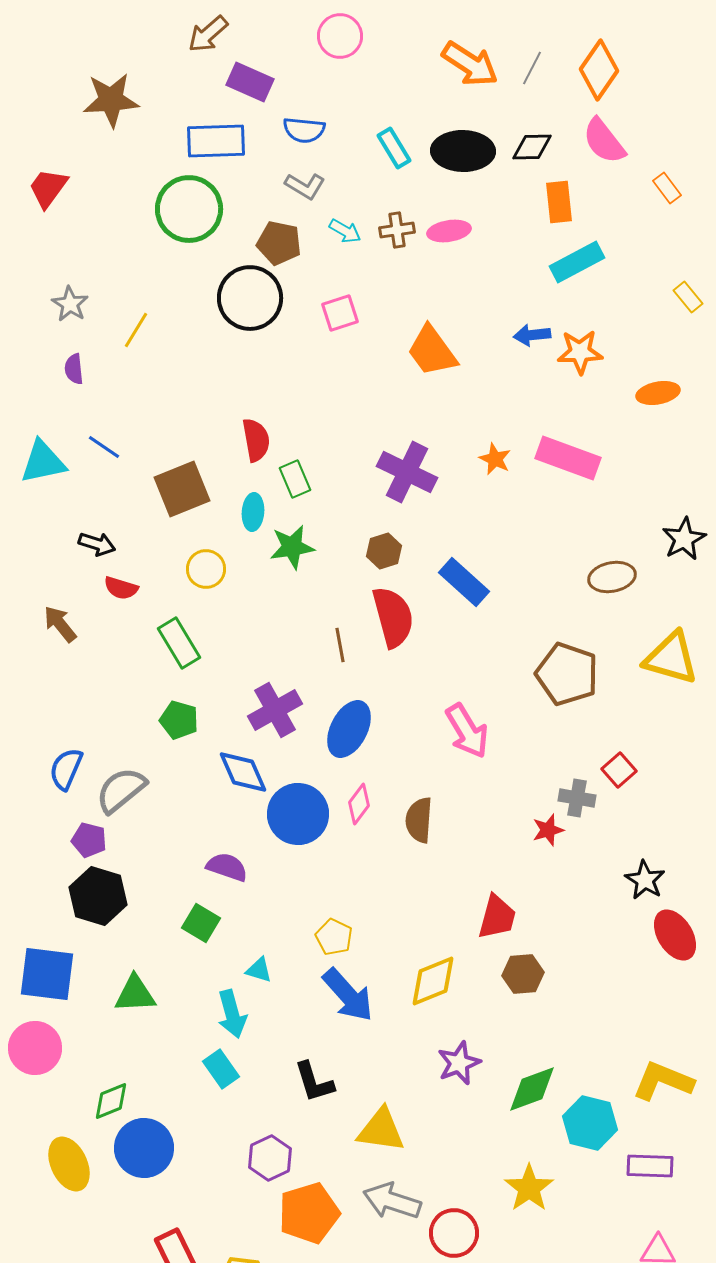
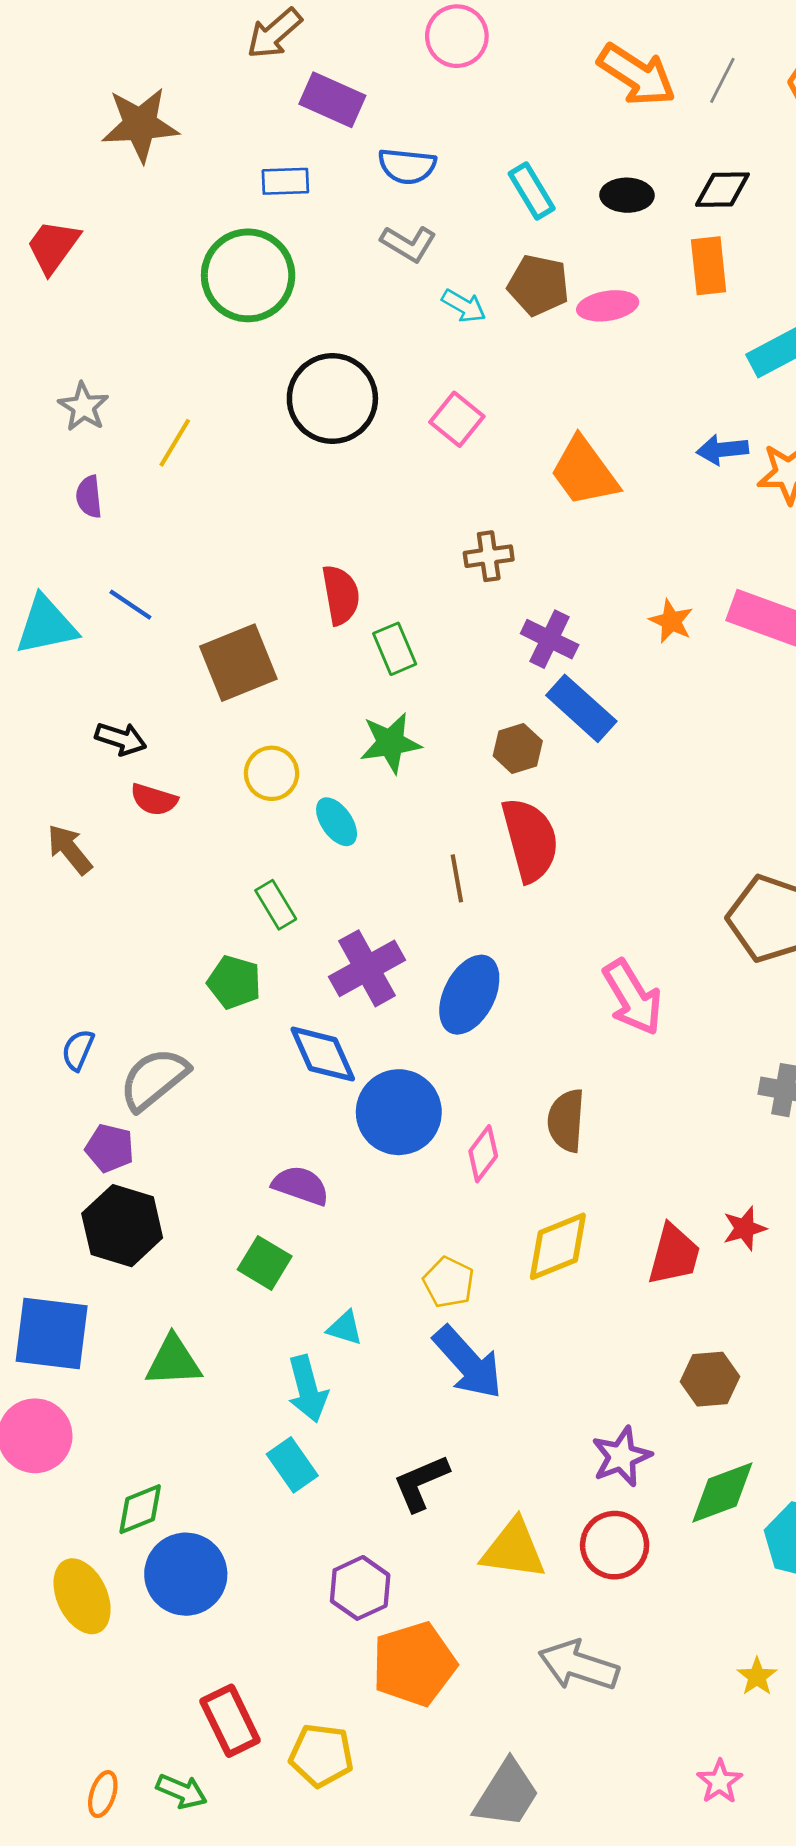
blue rectangle: (216, 141) -> (285, 181), size x0.6
black ellipse: (463, 151) -> (627, 195), size x0.6
orange rectangle: (559, 202) -> (709, 266), moved
brown cross: (397, 230) -> (489, 556), moved
brown pentagon: (279, 243) -> (538, 285), moved
pink square: (340, 313) -> (457, 419), turned -33
purple cross: (407, 472) -> (550, 639), size x0.7
cyan ellipse: (253, 512) -> (337, 822), moved, turned -39
blue rectangle: (464, 582) -> (581, 708), moved
green rectangle: (179, 643) -> (276, 905), moved, size x0.7
blue semicircle: (66, 769) -> (78, 1050), size x0.7
pink diamond: (359, 804) -> (483, 1154), moved
red star: (548, 830) -> (745, 1228), moved
brown hexagon: (523, 974) -> (710, 1379), moved
yellow diamond: (433, 981) -> (558, 1246), moved
black L-shape: (314, 1082) -> (421, 1483), turned 84
yellow star: (529, 1188) -> (757, 1676), moved, size x0.6
gray arrow: (392, 1201) -> (579, 1665), moved
red circle: (454, 1233) -> (615, 1545), moved

